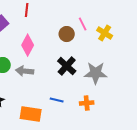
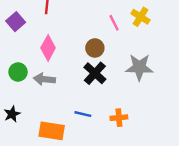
yellow cross: (105, 33) -> (141, 17), moved
brown circle: (67, 34) -> (95, 48), moved
gray star: (96, 73) -> (139, 67), moved

